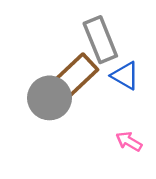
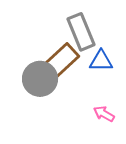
blue triangle: (125, 76) -> (101, 61), turned -30

